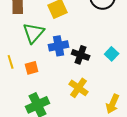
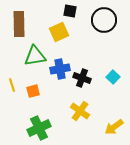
green triangle: (34, 33) -> (35, 56), turned 40
yellow arrow: (113, 104) -> (114, 127), turned 30

